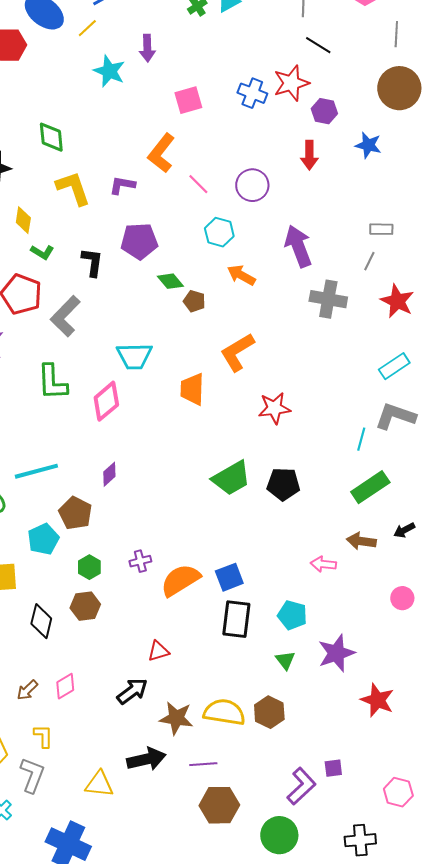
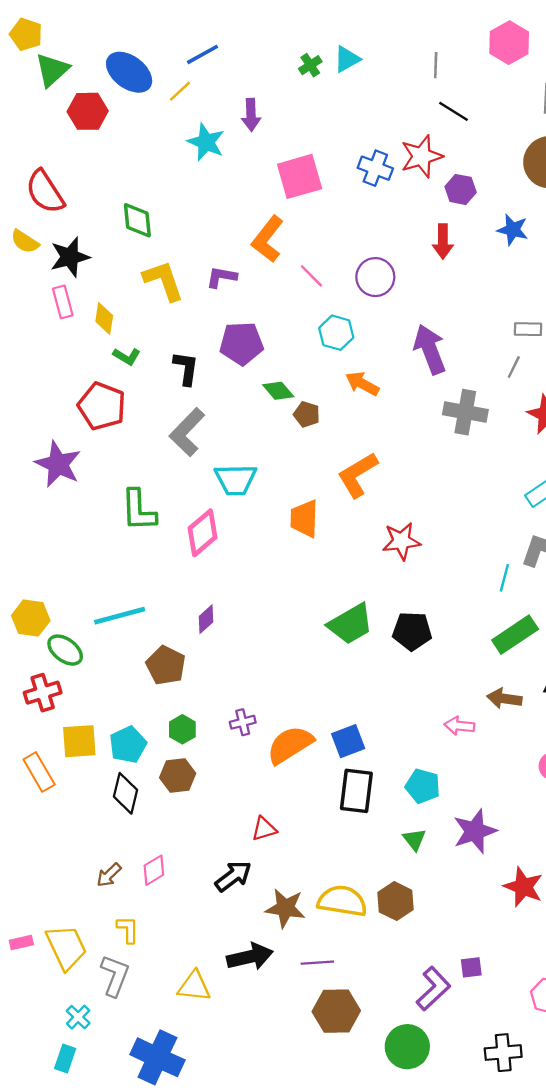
pink square: (188, 100) -> (300, 176), size x1.4
gray L-shape: (65, 316) -> (187, 432), moved
cyan pentagon: (43, 539) -> (128, 745), moved

